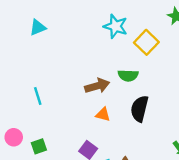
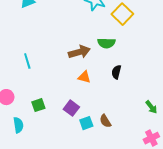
black semicircle: (140, 109) -> (116, 72), size x0.6
green square: (39, 146) -> (38, 105), moved

